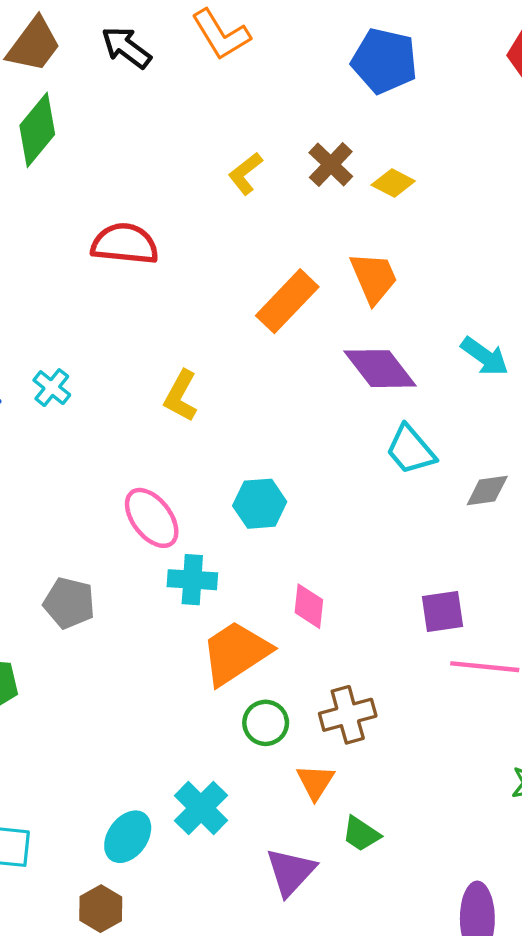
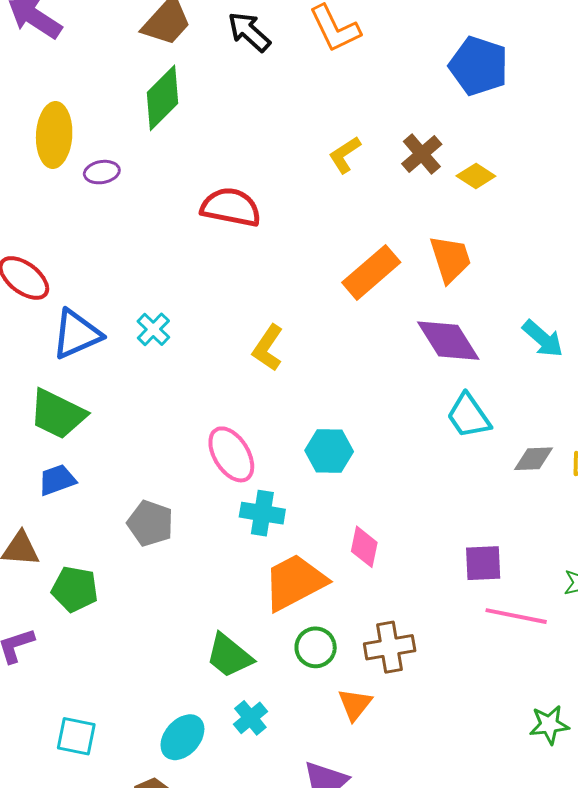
cyan cross: (201, 808) -> (250, 718), size x0.7
green trapezoid: (361, 834) -> (229, 656), moved, size x1.4

